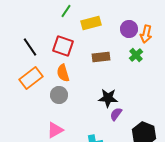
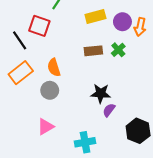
yellow rectangle: (91, 23) -> (95, 17), moved
red square: (63, 46) -> (39, 26), moved
green cross: (136, 55) -> (118, 50), moved

